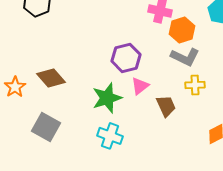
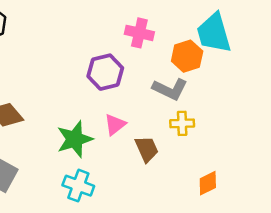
orange hexagon: (182, 30) -> (187, 56), moved
purple hexagon: (126, 58) -> (105, 72), moved

